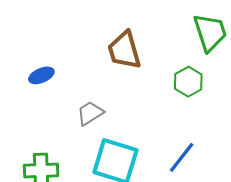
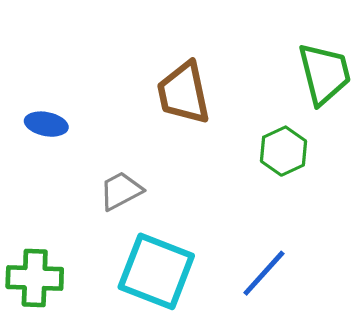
blue ellipse: (41, 75) -> (46, 124), turned 30

